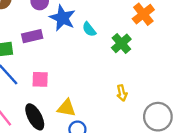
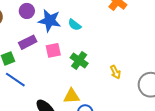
green cross: (121, 43) -> (79, 60), moved
pink square: (40, 79) -> (53, 50), moved

